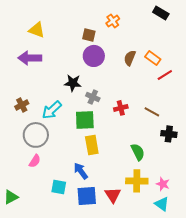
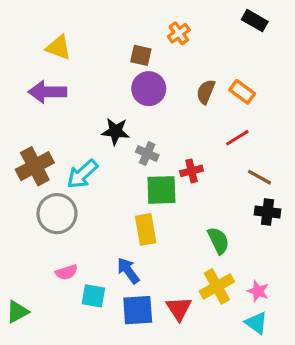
red line: (165, 75) -> (237, 138), moved
brown cross: (22, 105) -> (35, 166), size x1.6
brown line: (152, 112) -> (260, 177), moved
green square: (85, 120) -> (161, 190), moved
pink semicircle: (35, 161) -> (66, 272), moved, turned 40
yellow cross: (137, 181) -> (217, 286), turned -30

